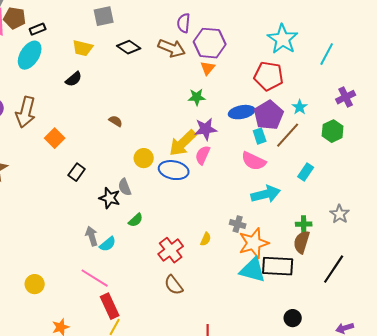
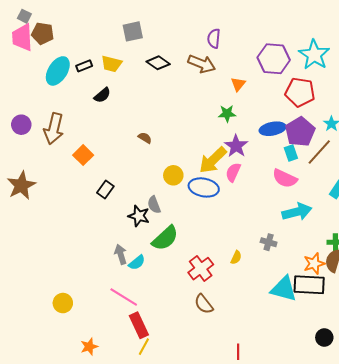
black rectangle: (38, 29) -> (84, 66), moved
purple hexagon: (210, 43) -> (274, 59), moved
purple star: (206, 129) -> (236, 146), turned -30
green semicircle: (136, 220) -> (165, 238), size x1.8
orange star: (254, 243) -> (314, 264), moved, size x0.7

